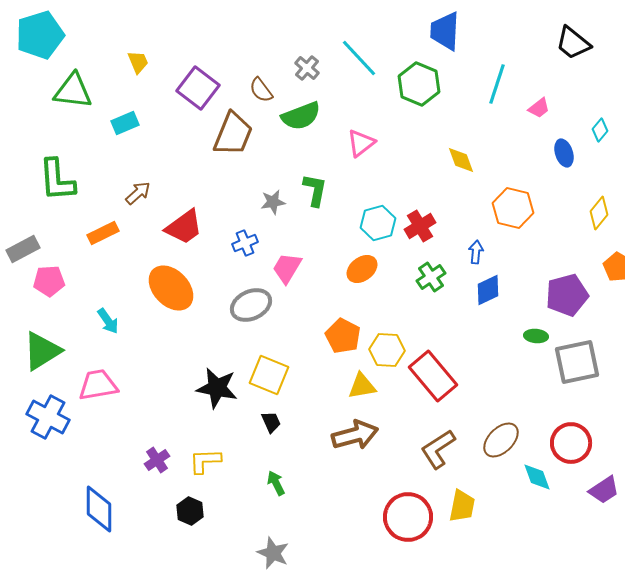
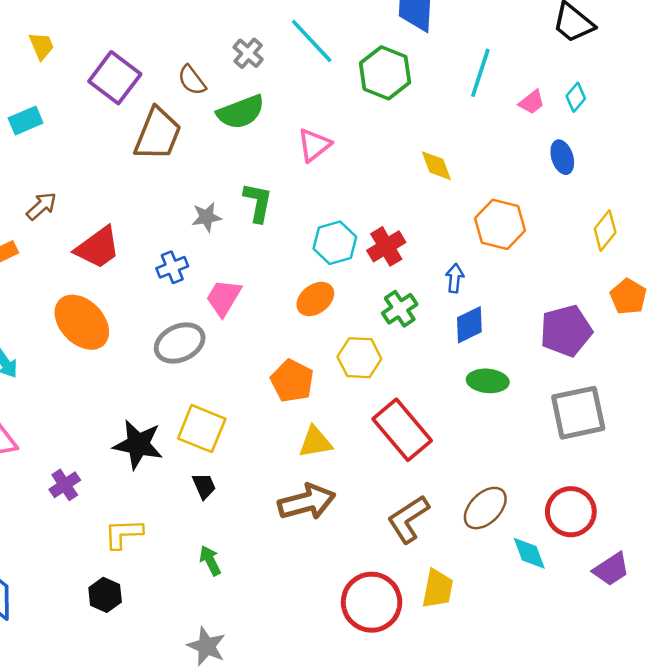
cyan diamond: (600, 130) -> (576, 97), moved
green ellipse: (536, 336) -> (488, 381), moved, size x1.4
yellow hexagon: (387, 350) -> (359, 358), moved
purple cross: (157, 460) -> (65, 485), moved

